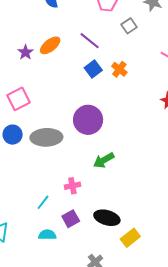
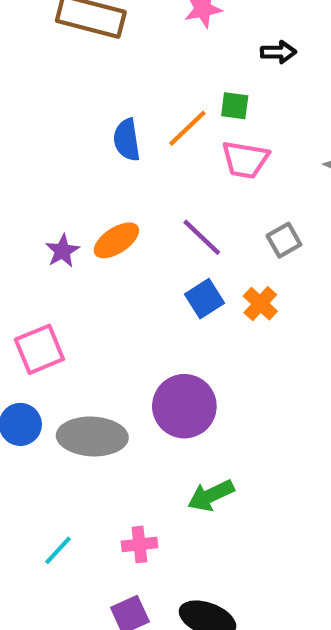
gray square: (129, 26) -> (284, 240), moved
cyan line: (43, 202) -> (58, 550), moved

